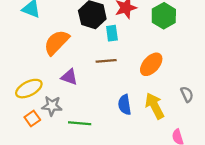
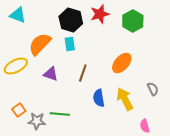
cyan rectangle: (112, 33) -> (70, 44), moved
brown line: (106, 61) -> (83, 73), moved, turned -66
yellow ellipse: (29, 89) -> (16, 66), moved
gray star: (52, 106) -> (37, 121), moved

